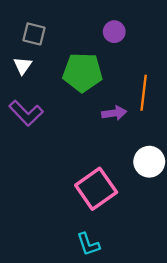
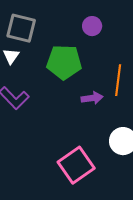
gray square: (34, 34) -> (21, 28), size x1.4

